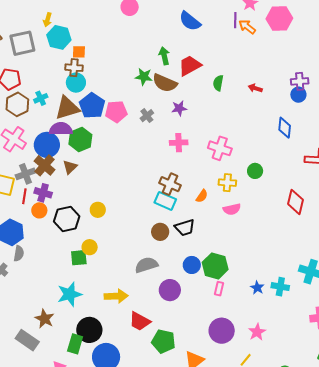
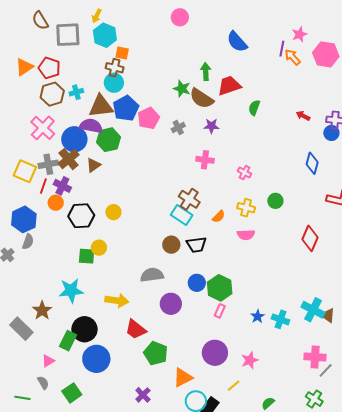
red arrow: (255, 88) -> (303, 116), moved
pink pentagon: (116, 112) -> (149, 118), turned -30
pink cross: (220, 148) -> (245, 172), size x0.6

